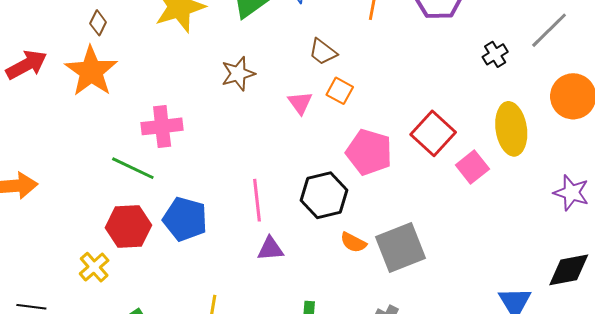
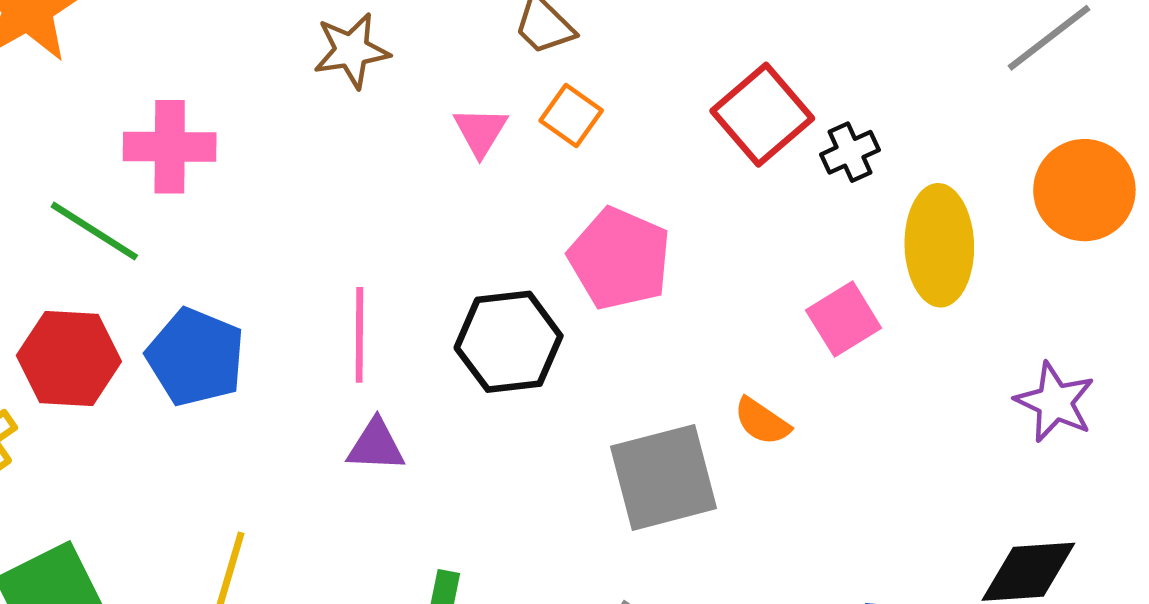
black cross: (495, 54) -> (850, 152), moved
red square: (433, 133) -> (762, 115), moved
orange semicircle: (353, 242) -> (762, 421), moved

